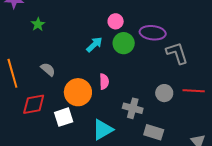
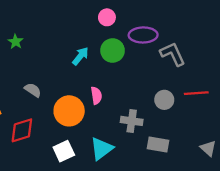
pink circle: (116, 21) -> (107, 17), moved
white square: (64, 117) -> (64, 151), moved

